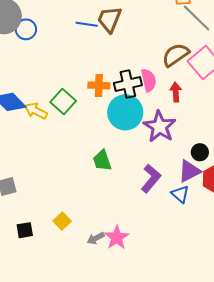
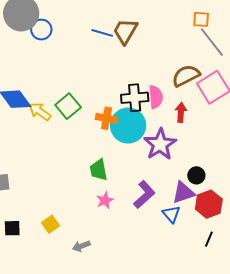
orange cross: (99, 85) -> (106, 118), moved
pink star: (117, 238) -> (105, 200), moved, size x0.7

